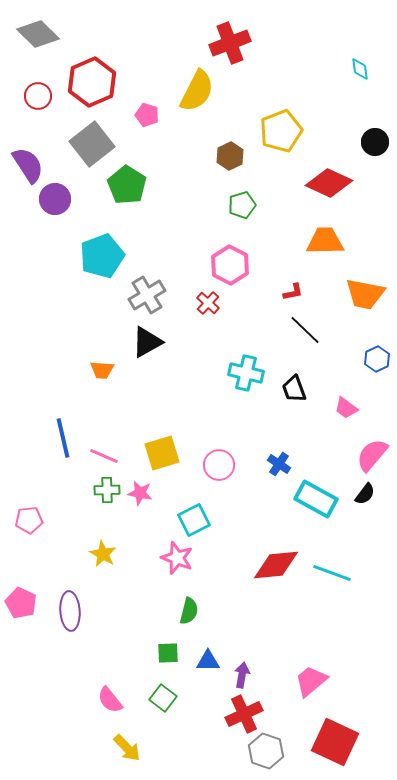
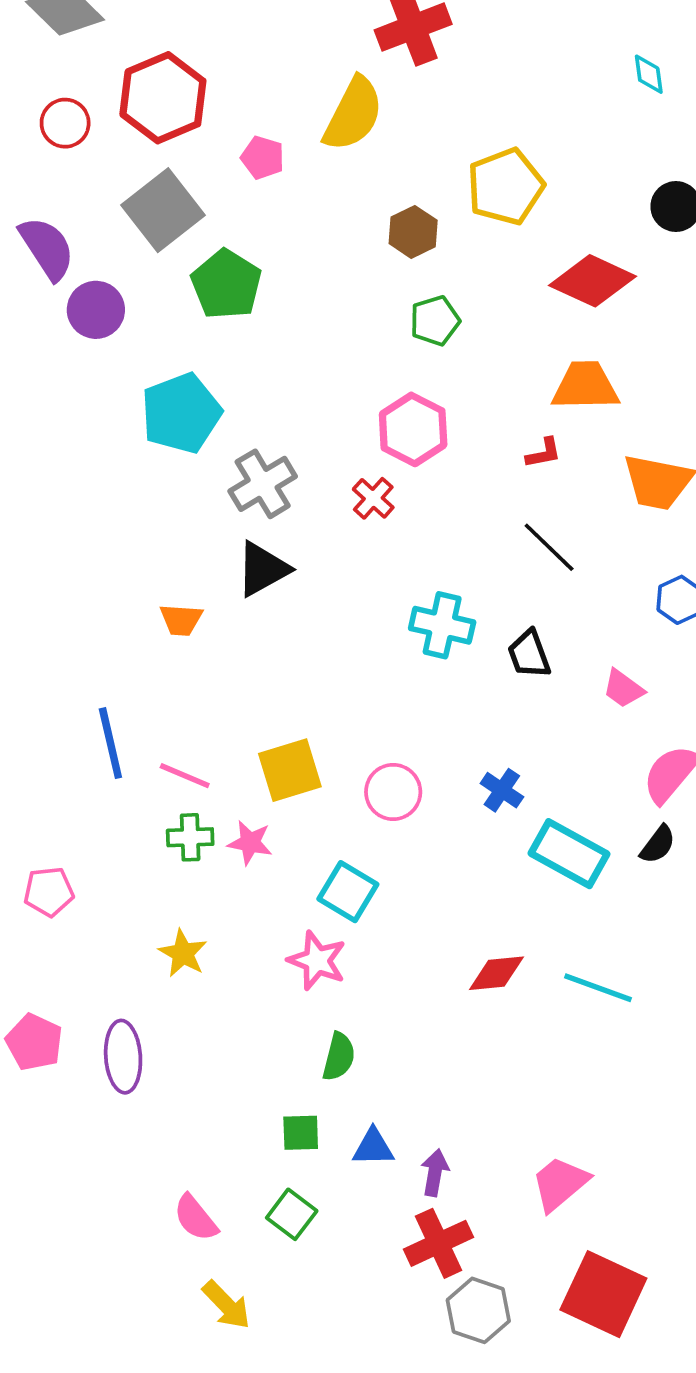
red L-shape: (293, 292) -> (544, 453), moved
cyan square: (194, 520) -> (348, 892), turned -32
red diamond: (276, 565) -> (496, 973), size x0.7

